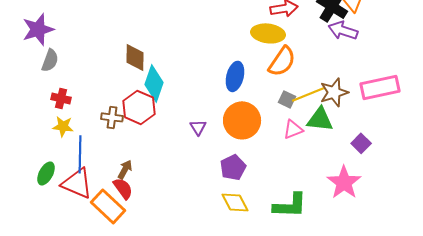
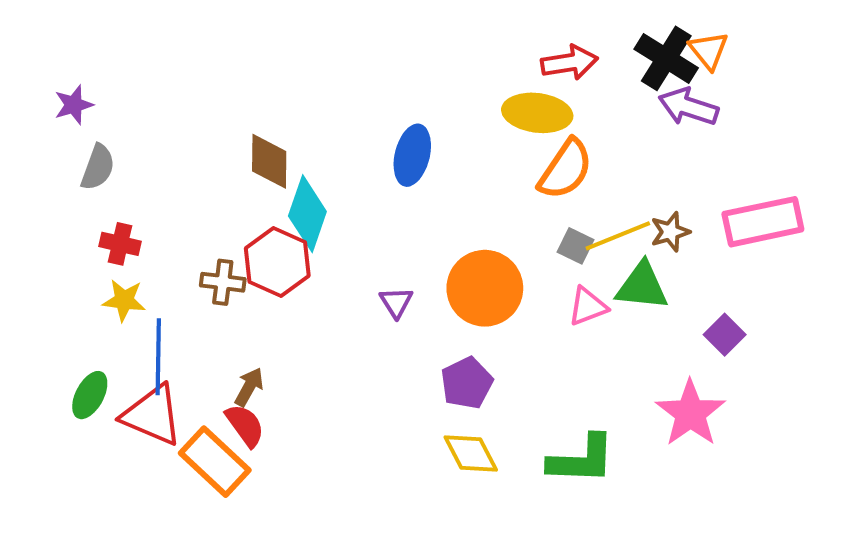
purple star: (38, 29) -> (74, 105), size x0.6
blue ellipse: (235, 76) -> (412, 155), moved
brown star: (334, 92) -> (670, 232), size x0.7

